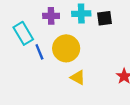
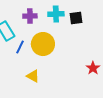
blue line: (39, 52) -> (20, 47), turned 48
yellow triangle: (78, 77) -> (33, 76), moved

